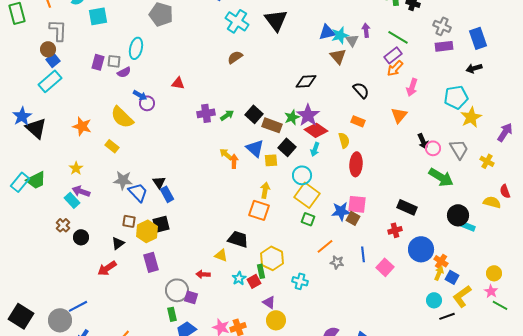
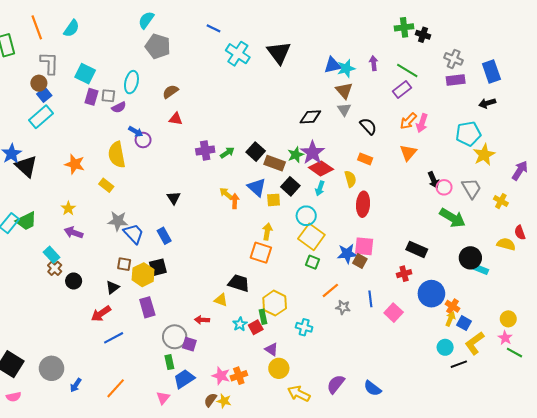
cyan square: (98, 16) -> (85, 74), moved, turned 36
gray triangle: (352, 40) -> (344, 109), moved
brown semicircle: (235, 57) -> (170, 92), moved
orange arrow: (395, 68) -> (408, 121), moved
yellow semicircle: (122, 117) -> (117, 155), turned 35
black triangle: (159, 182) -> (174, 198), moved
cyan rectangle: (72, 200) -> (52, 255), moved
blue line: (78, 306) -> (114, 338), moved

